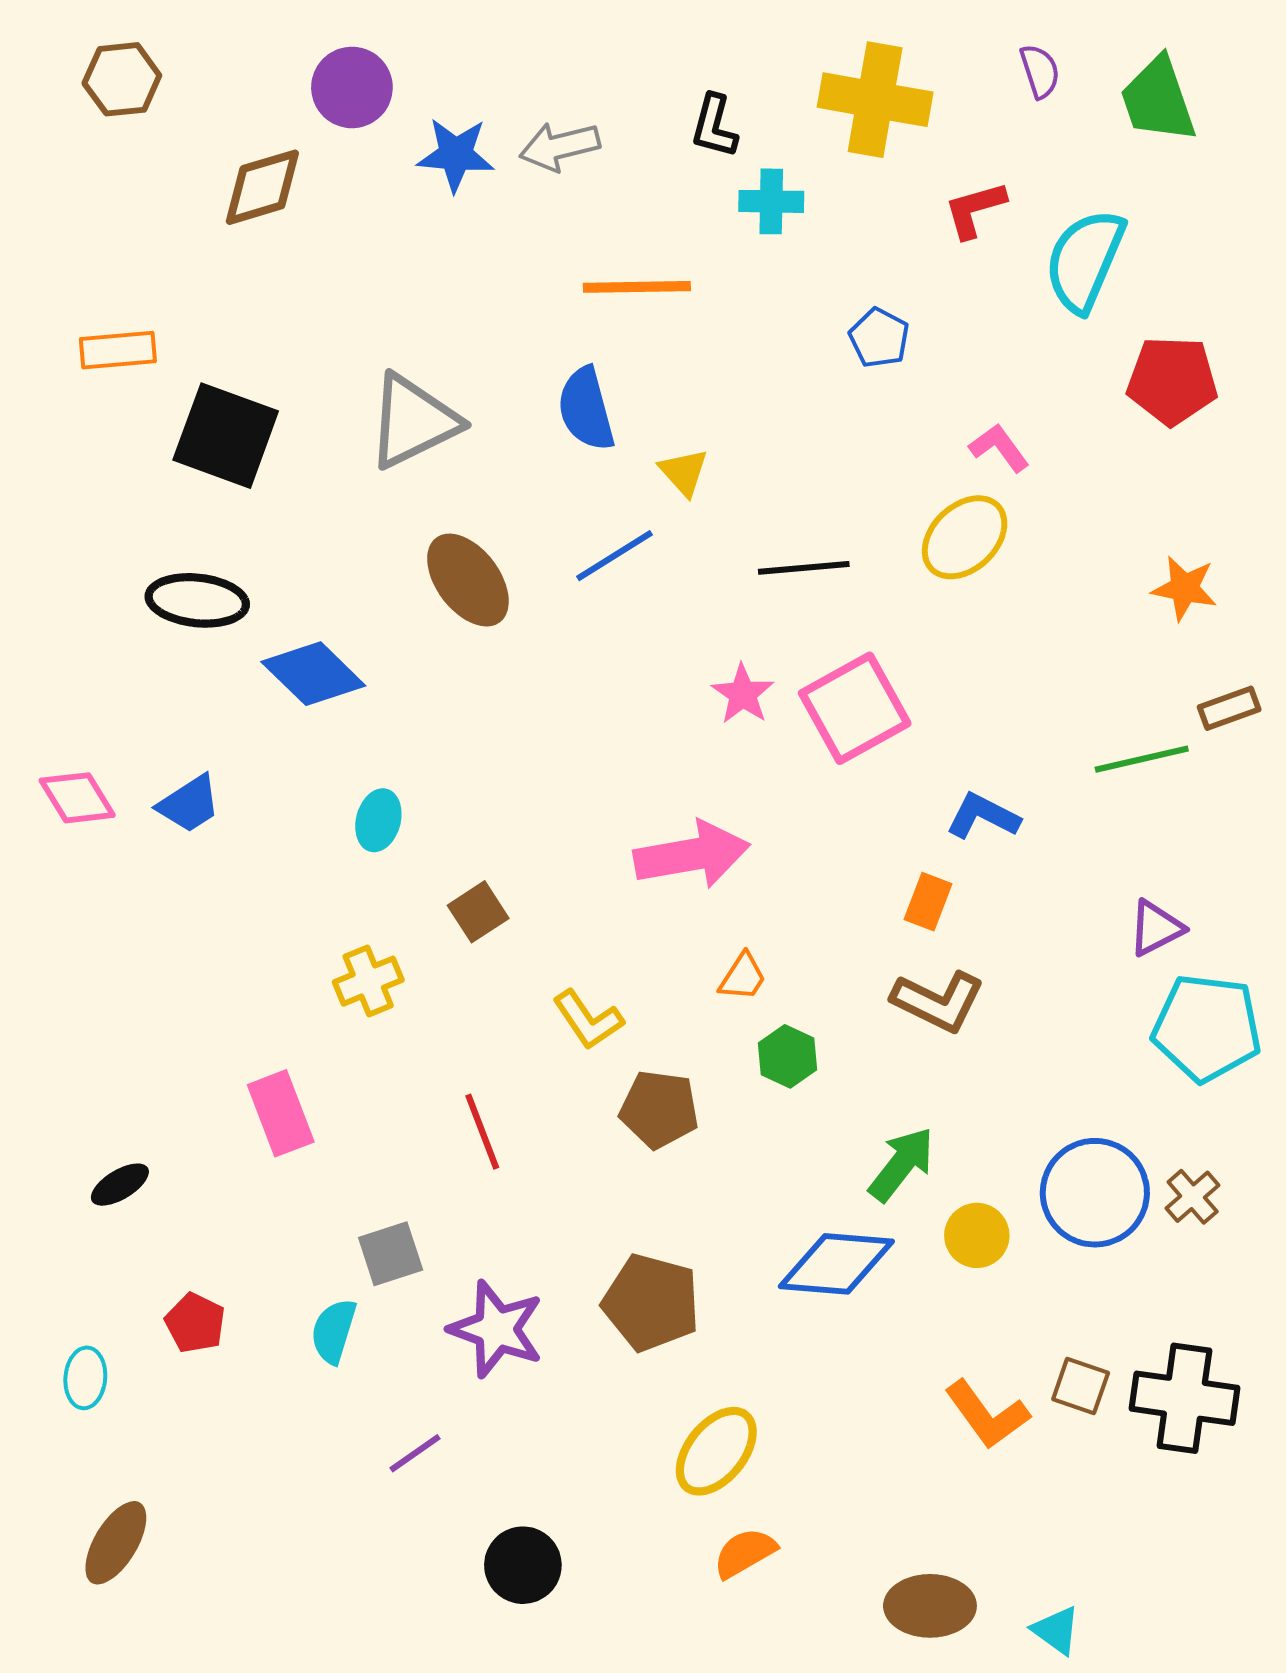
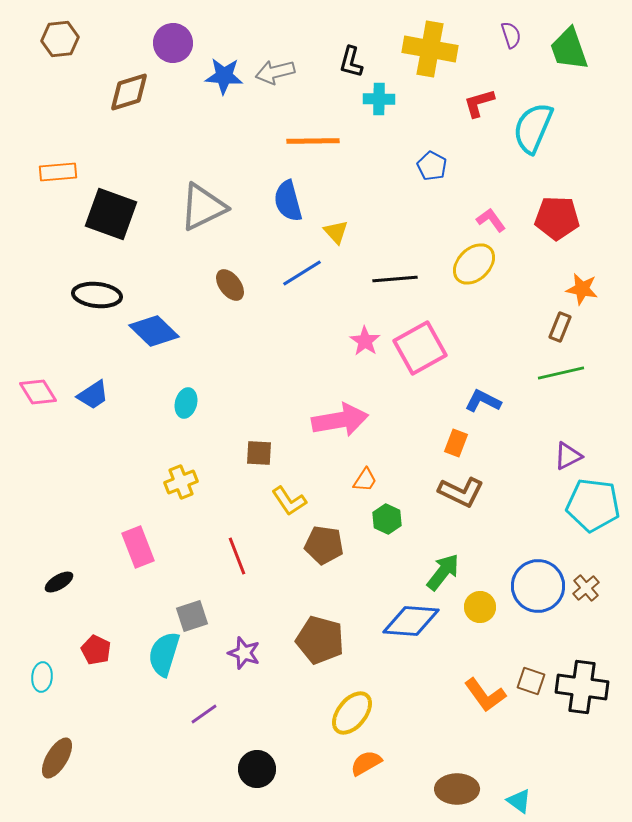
red pentagon: (1172, 381) -> (557, 218), moved
brown ellipse: (468, 580) -> (230, 285), size x0.7
brown rectangle: (1229, 708) -> (560, 327), moved, turned -48
brown square: (478, 912) -> (259, 453), moved, turned 36
purple star: (496, 1329) -> (244, 653), size x0.7
cyan semicircle: (334, 1331) -> (164, 654), size x1.4

